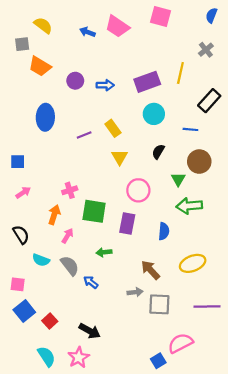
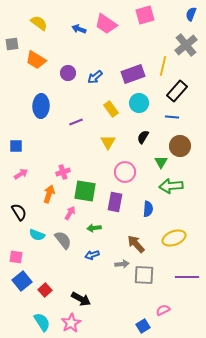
pink square: (160, 17) -> (145, 15), turned -30
gray square: (22, 44) -> (12, 44), moved
gray cross: (206, 50) -> (186, 45), size x1.6
blue arrow: (105, 85) -> (95, 77), turned 140
black rectangle: (209, 101) -> (177, 91), moved
yellow rectangle: (113, 128) -> (111, 109), moved
pink arrow: (68, 236) -> (70, 213), moved
blue arrow: (91, 282) -> (92, 255), moved, turned -56
pink semicircle: (180, 343) -> (163, 310), size x0.6

